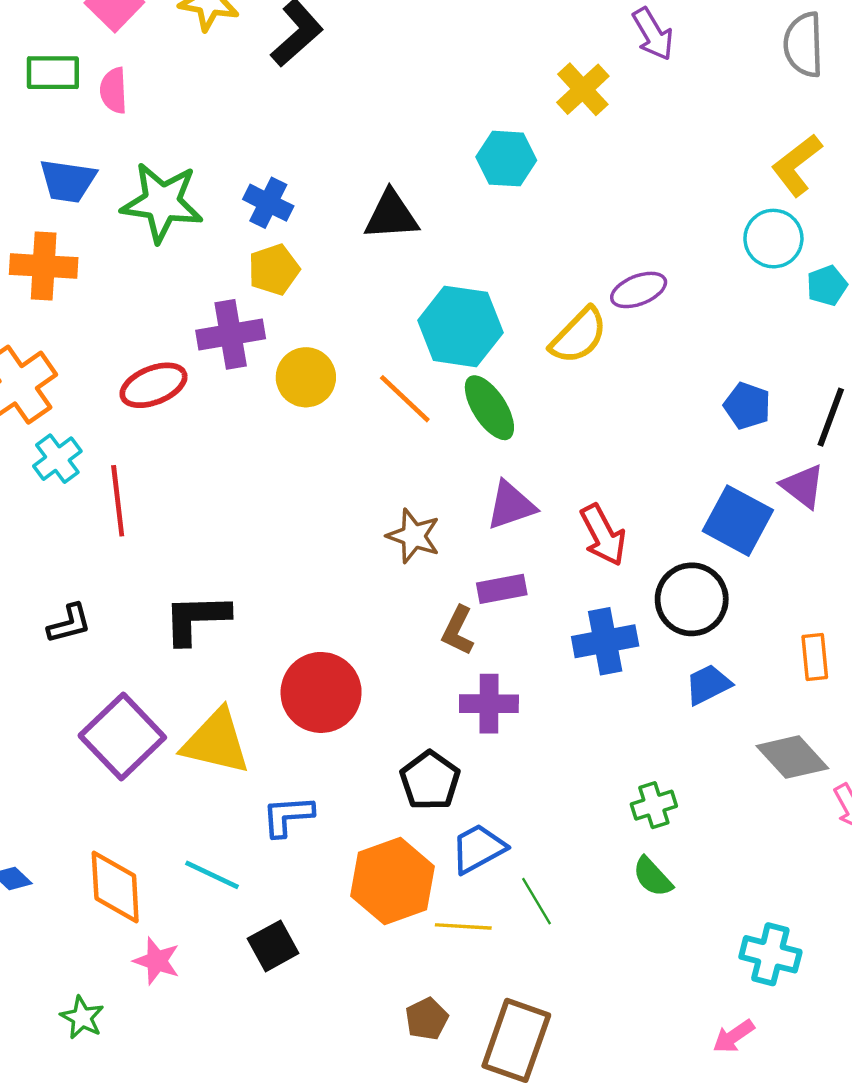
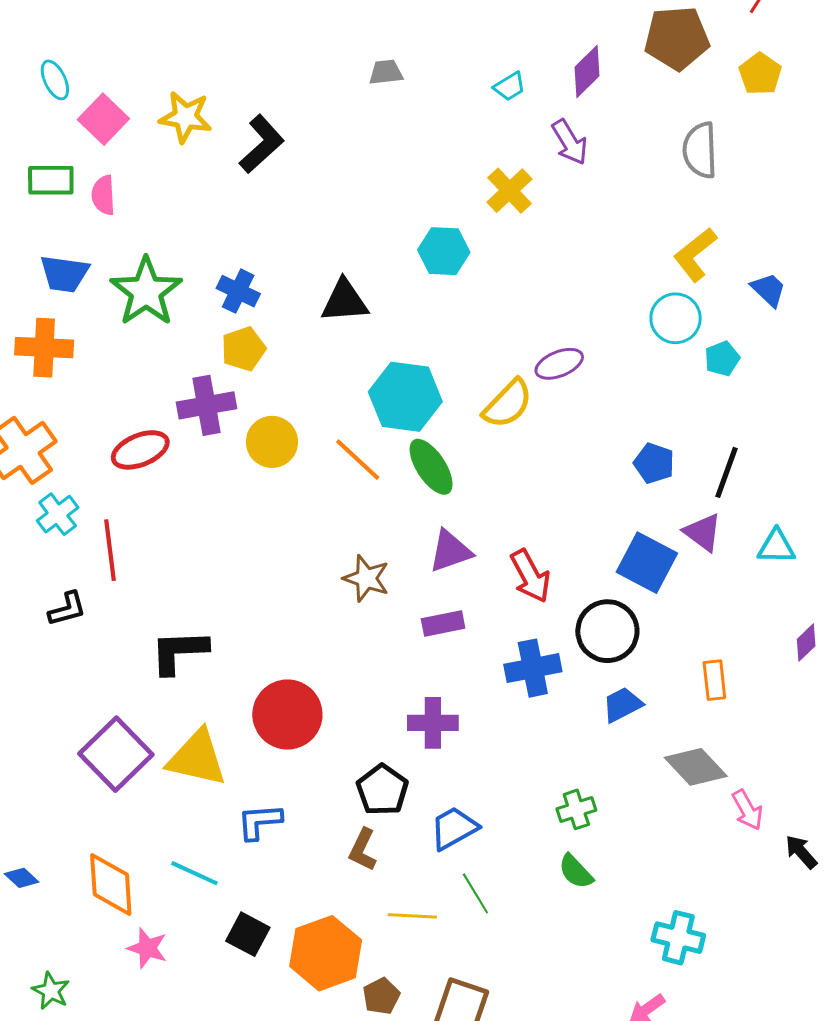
green star: (162, 202) -> (146, 292), turned 30
black L-shape: (69, 624) -> (67, 609), moved
brown L-shape: (458, 631) -> (363, 850), moved
blue trapezoid: (478, 848) -> (454, 828), moved
orange hexagon: (393, 881) -> (326, 953), moved
black square: (273, 946) -> (248, 934), turned -33
green star: (82, 1017) -> (51, 991), moved

